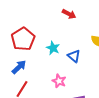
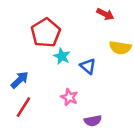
red arrow: (69, 14) -> (105, 14), moved
red pentagon: (23, 39) -> (46, 33), moved

